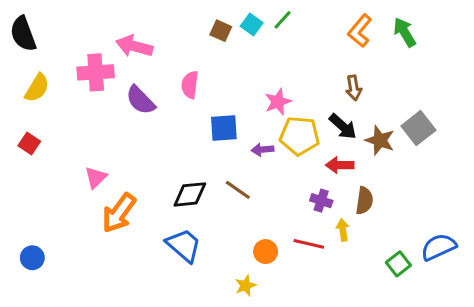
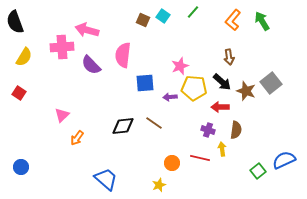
green line: (283, 20) -> (193, 12), moved
pink semicircle: (190, 85) -> (123, 55), size x1.4
orange arrow: (119, 213) -> (77, 138), size x0.6
blue trapezoid: (184, 245) -> (106, 179), moved

